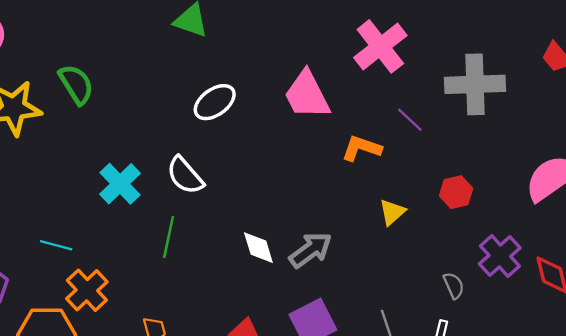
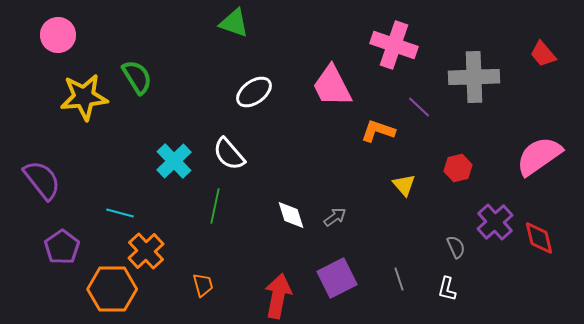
pink cross: (380, 46) -> (394, 45), turned -33
yellow triangle: (392, 212) -> (404, 185), turned -30
gray arrow: (311, 250) -> (335, 217), size x0.6

